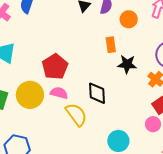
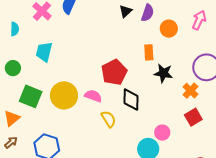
red pentagon: (55, 67) -> (114, 72), moved
yellow semicircle: (76, 114) -> (108, 119), size x0.7
pink circle: (153, 124) -> (162, 133), moved

